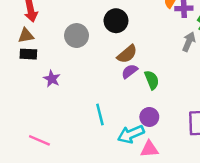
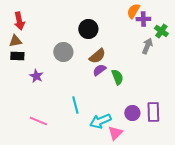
gray circle: (77, 36) -> (63, 52), moved
purple circle: (149, 117) -> (132, 113), moved
pink line: (39, 140) -> (38, 121), moved
pink triangle: (149, 149) -> (115, 133), turned -42

